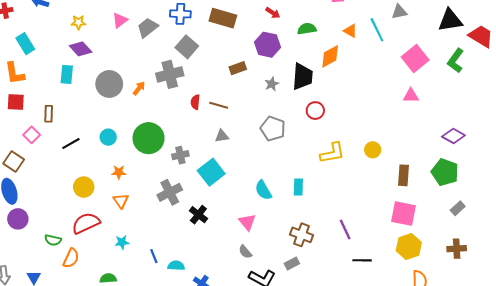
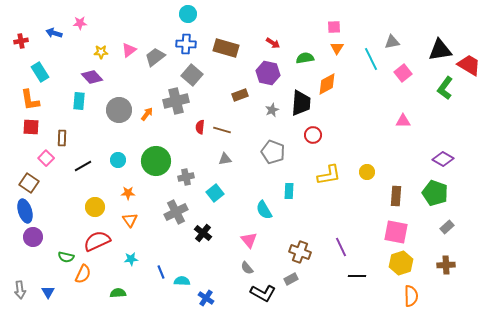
yellow star: (78, 22) -> (101, 52), moved
orange triangle: (350, 31) -> (337, 48), moved, turned 32
pink square: (415, 58) -> (403, 73), moved, size x0.7
cyan square: (211, 172) -> (215, 193), size x0.7
cyan rectangle: (298, 187) -> (289, 191), moved

